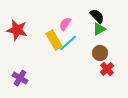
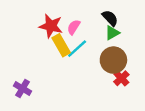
red star: (17, 30) -> (51, 26), moved
brown circle: (100, 53) -> (113, 60), size x1.5

